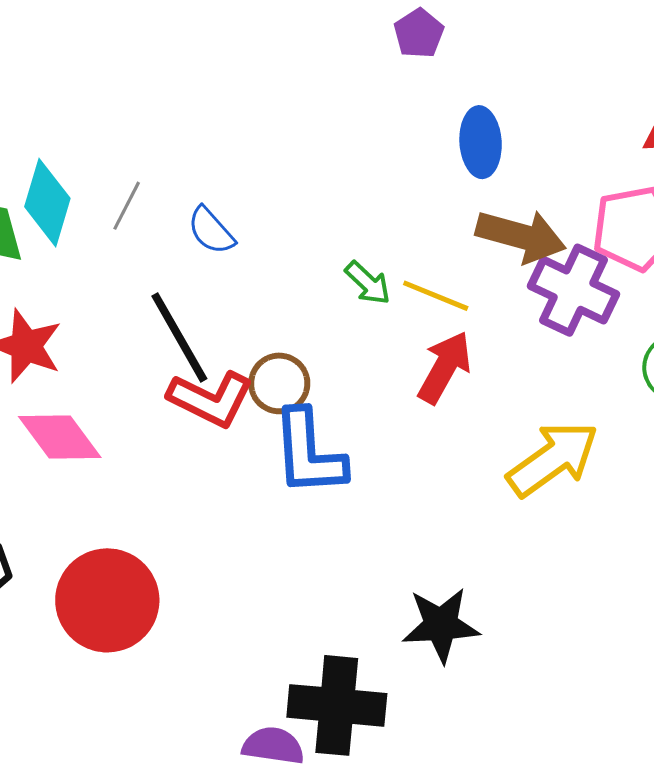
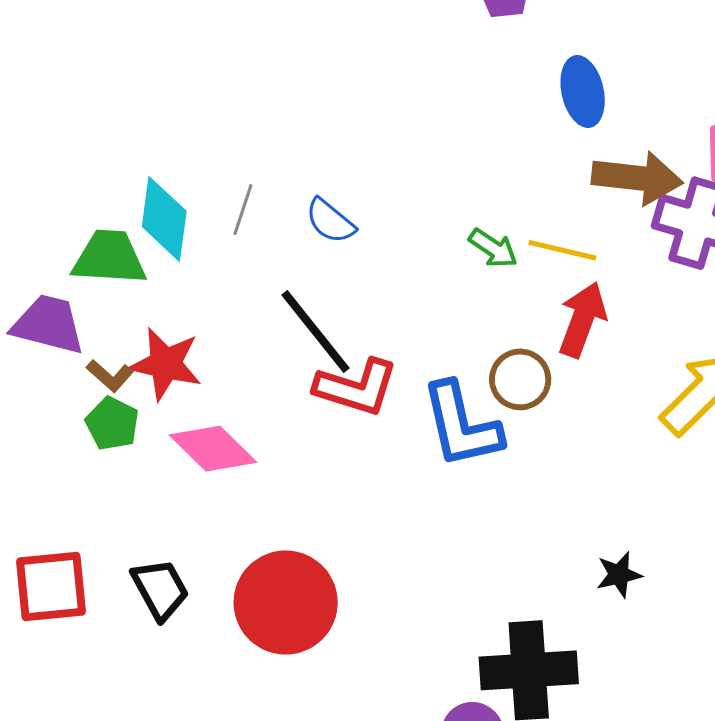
brown circle: (279, 383) -> (520, 379), moved
black star: (441, 625) -> (619, 575), size x0.6

